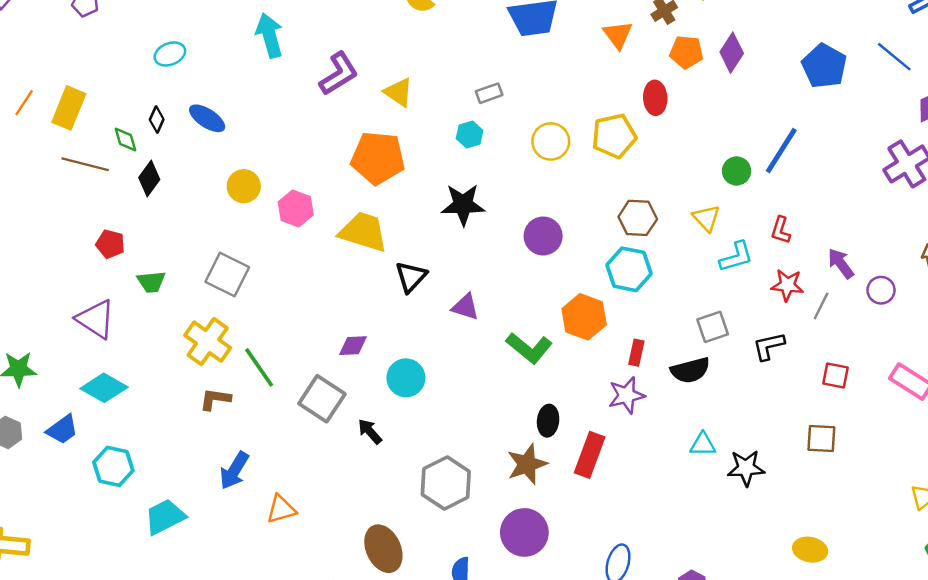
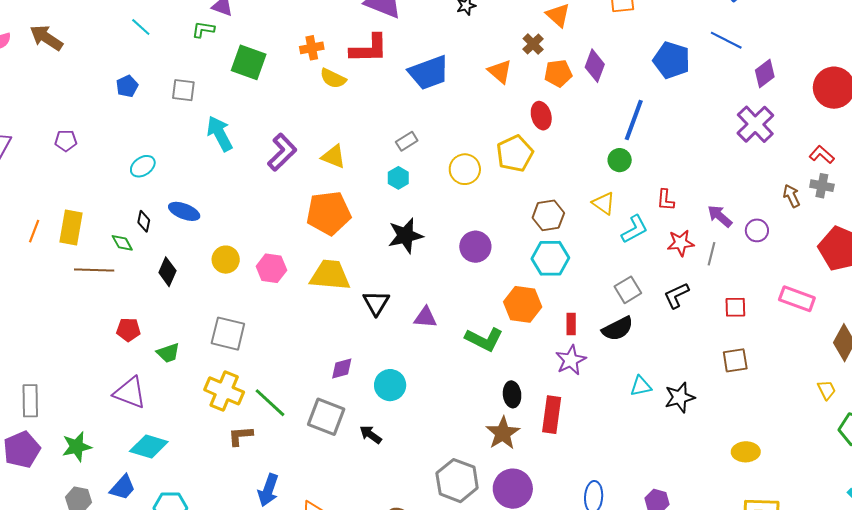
blue line: (781, 151) -> (634, 120), moved
black diamond: (149, 179) -> (167, 272), moved
gray hexagon: (446, 483) -> (457, 481), moved

